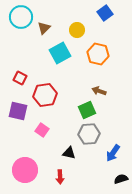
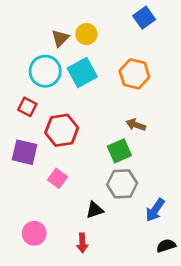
cyan circle: (21, 17) -> (45, 71), moved
yellow circle: (77, 30) -> (86, 34), moved
black triangle: (69, 153) -> (95, 210), turned -32
pink circle: (25, 170) -> (34, 233), size x0.7

